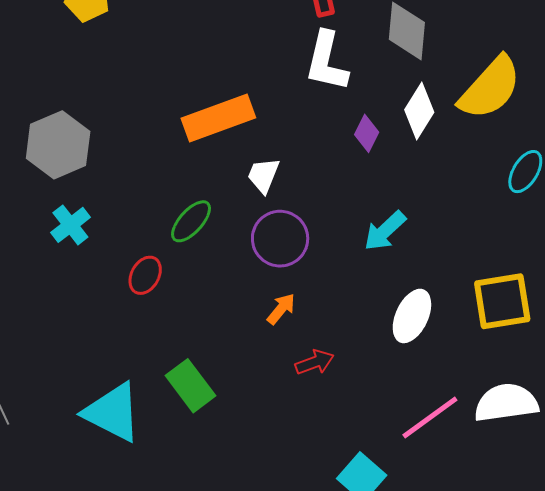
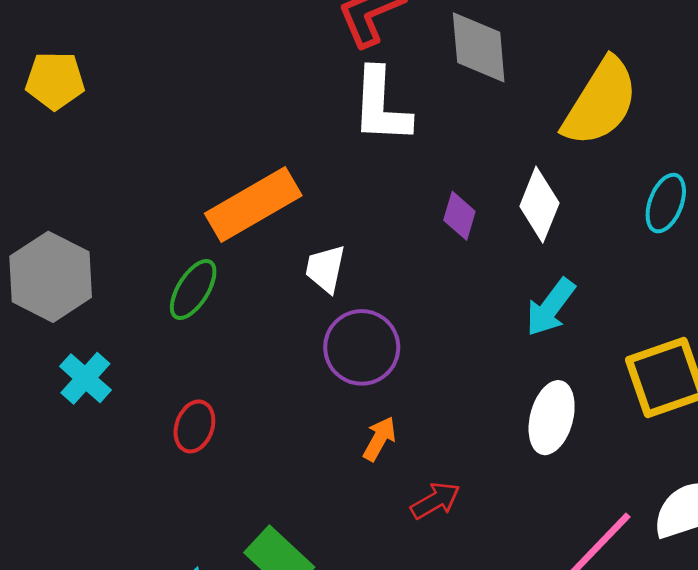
white diamond: (419, 111) -> (539, 205), moved
purple diamond: (367, 133) -> (459, 216), moved
green ellipse: (191, 221) -> (193, 290), moved
cyan arrow: (385, 231) -> (550, 307), moved

